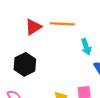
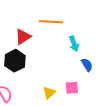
red triangle: (33, 27) -> (23, 37), moved

